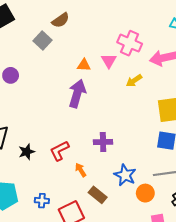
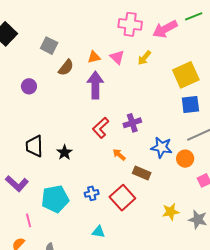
brown semicircle: (61, 20) -> (66, 68), moved
pink triangle: (109, 61) -> (117, 57), moved
red L-shape: (59, 151) -> (101, 128), moved

